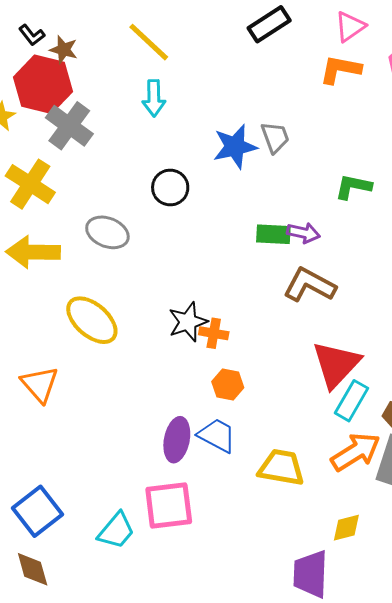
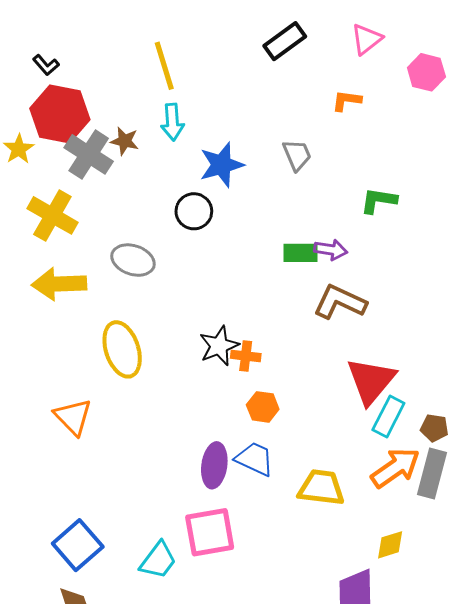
yellow line: (149, 42) -> (164, 66), turned 33
brown star: (64, 50) -> (125, 141), moved
orange L-shape: (340, 69) -> (347, 101), moved, size x0.7
blue star: (235, 147) -> (221, 165), moved
yellow ellipse: (92, 320) -> (122, 349), turned 34

